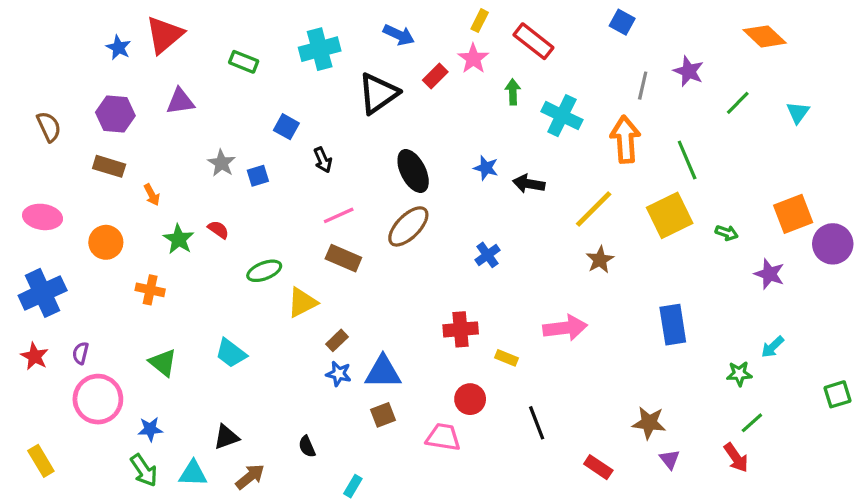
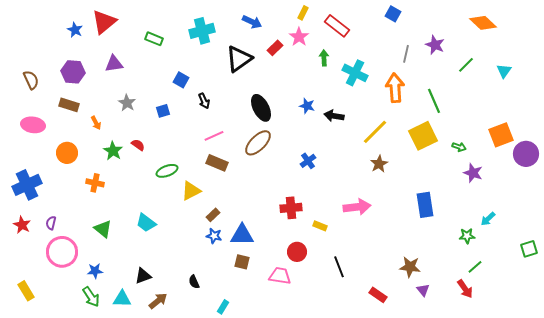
gray star: (221, 163) -> (127, 103), moved
pink ellipse: (43, 217) -> (33, 125), moved
purple star: (769, 274) -> (473, 173), moved
brown square: (383, 415) -> (242, 262), turned 35

